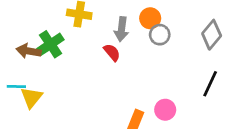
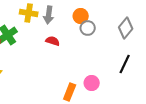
gray arrow: (121, 29) -> (49, 15), moved
red semicircle: (112, 52) -> (53, 41), turned -32

